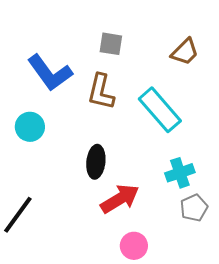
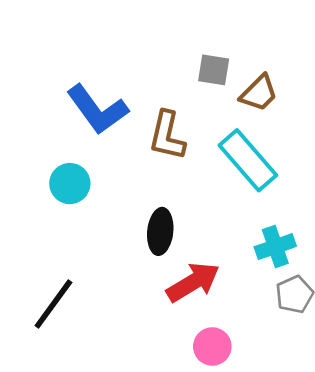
gray square: (111, 44) -> (214, 70), moved
brown trapezoid: (185, 52) -> (259, 93), moved

